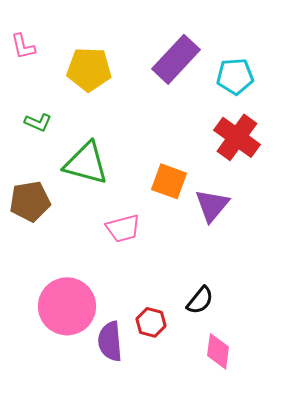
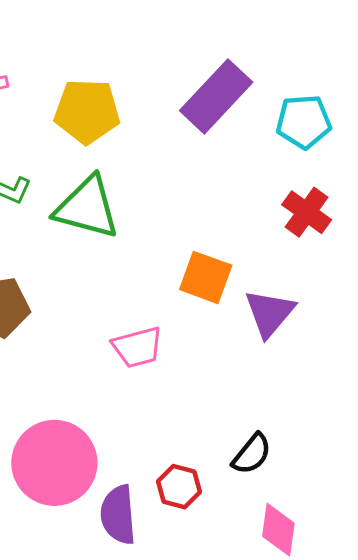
red cross: (237, 137) -> (307, 212), size x0.7
green triangle: (86, 163) -> (87, 208), moved

